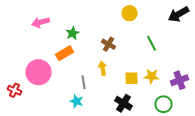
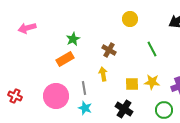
pink arrow: (40, 22) -> (27, 28), moved
pink circle: (38, 72) -> (56, 96), moved
cyan star: (76, 101) -> (85, 108), moved

